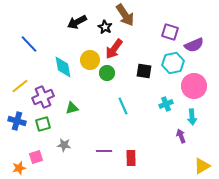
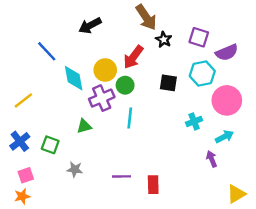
black star: (105, 27) -> (164, 40), moved
blue line: (29, 44) -> (47, 51), moved
purple cross: (43, 97) -> (102, 98), moved
cyan line: (123, 106) -> (130, 118), moved, turned 30
cyan arrow: (192, 117) -> (224, 137), turned -112
blue cross: (17, 121) -> (20, 141), turned 36
green square: (43, 124) -> (50, 145), turned 35
pink square: (36, 157) -> (26, 175), moved

